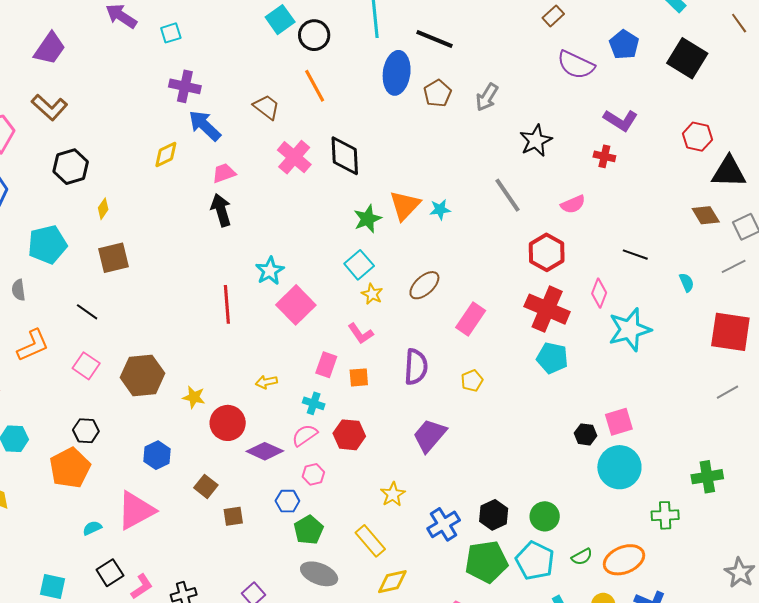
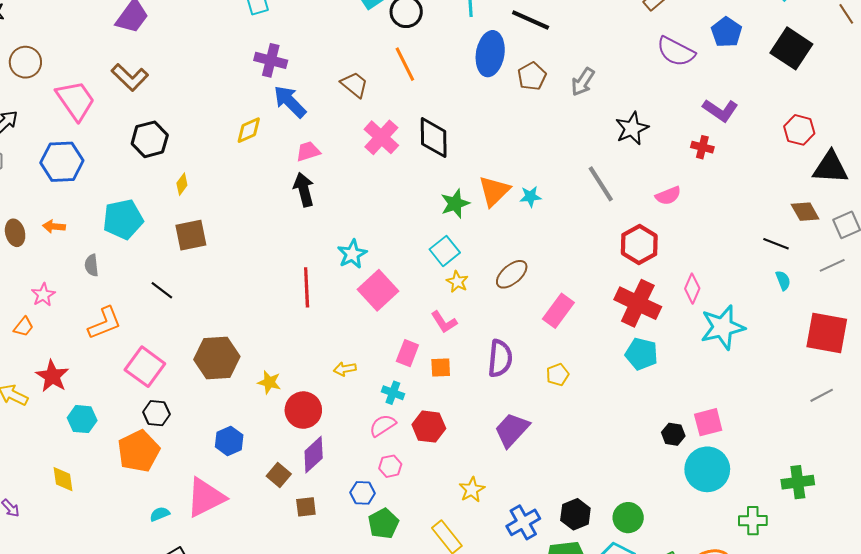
black line: (635, 255) -> (776, 244), moved
pink square: (86, 366) -> (145, 367), moved, size x1.4
purple diamond: (265, 451) -> (314, 455), moved, turned -69

